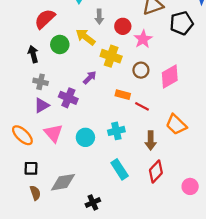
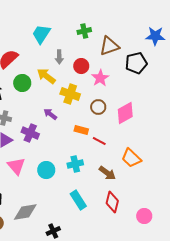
purple arrow: (90, 78) -> (50, 114), turned -96
brown arrow: (151, 141) -> (107, 173), turned -54
red diamond: (156, 172) -> (112, 202), turned -30

